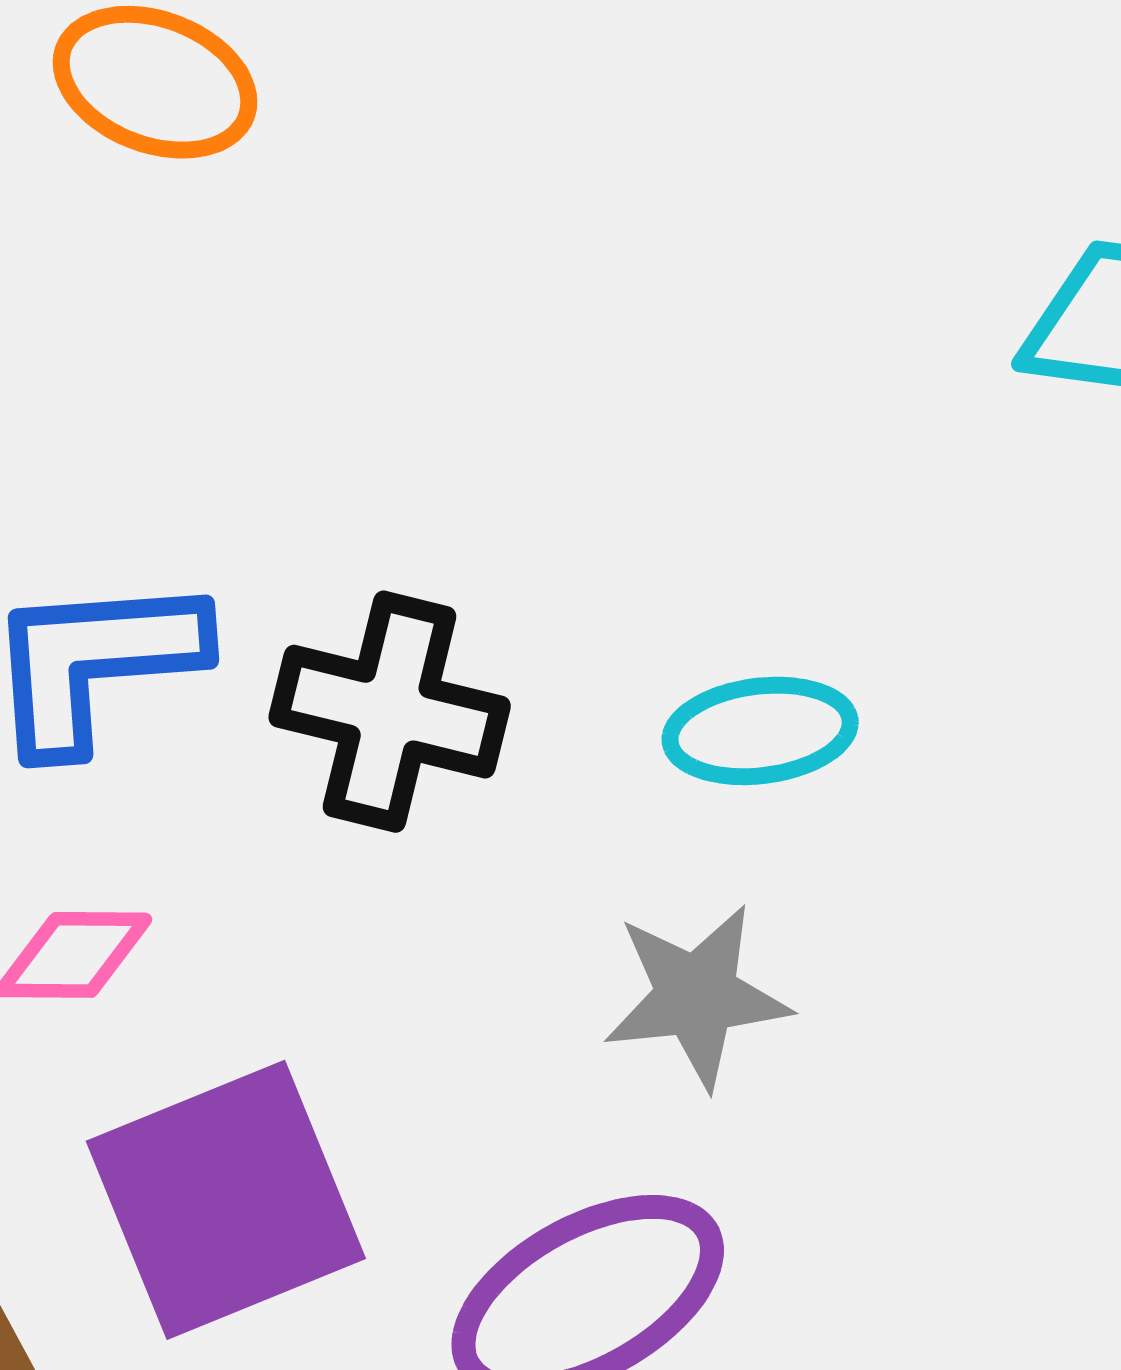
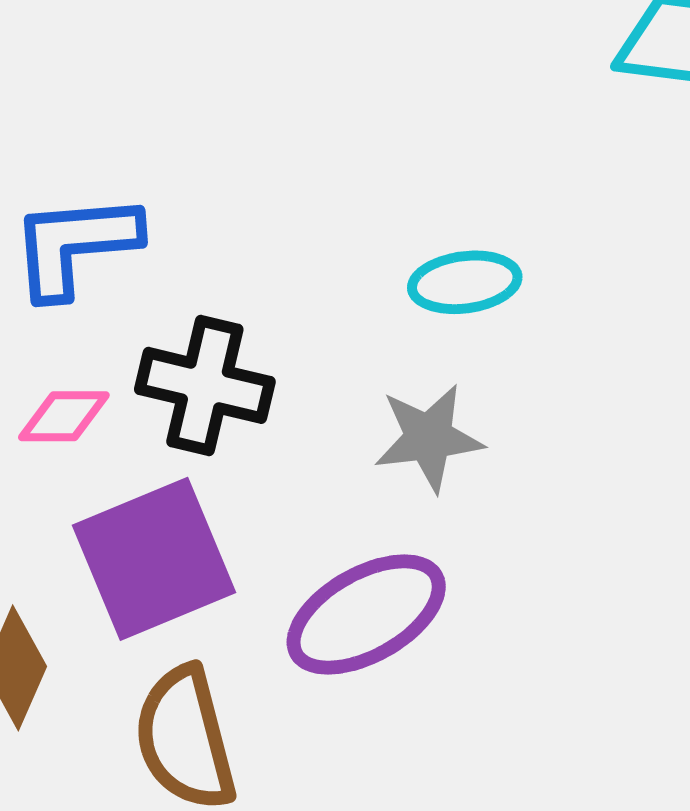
black cross: (390, 712) -> (205, 385), moved

